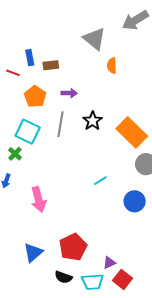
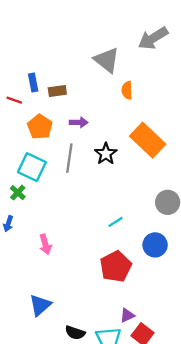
orange rectangle: (132, 132) -> (148, 140), moved
pink arrow: (38, 199) -> (45, 244), size x0.7
red pentagon: (73, 247) -> (116, 267), moved

